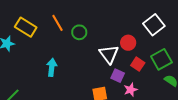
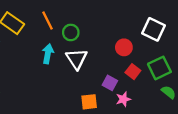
white square: (154, 25) -> (154, 29), turned -30
white triangle: (109, 54) -> (77, 59), moved
cyan arrow: (52, 67) -> (48, 54), moved

